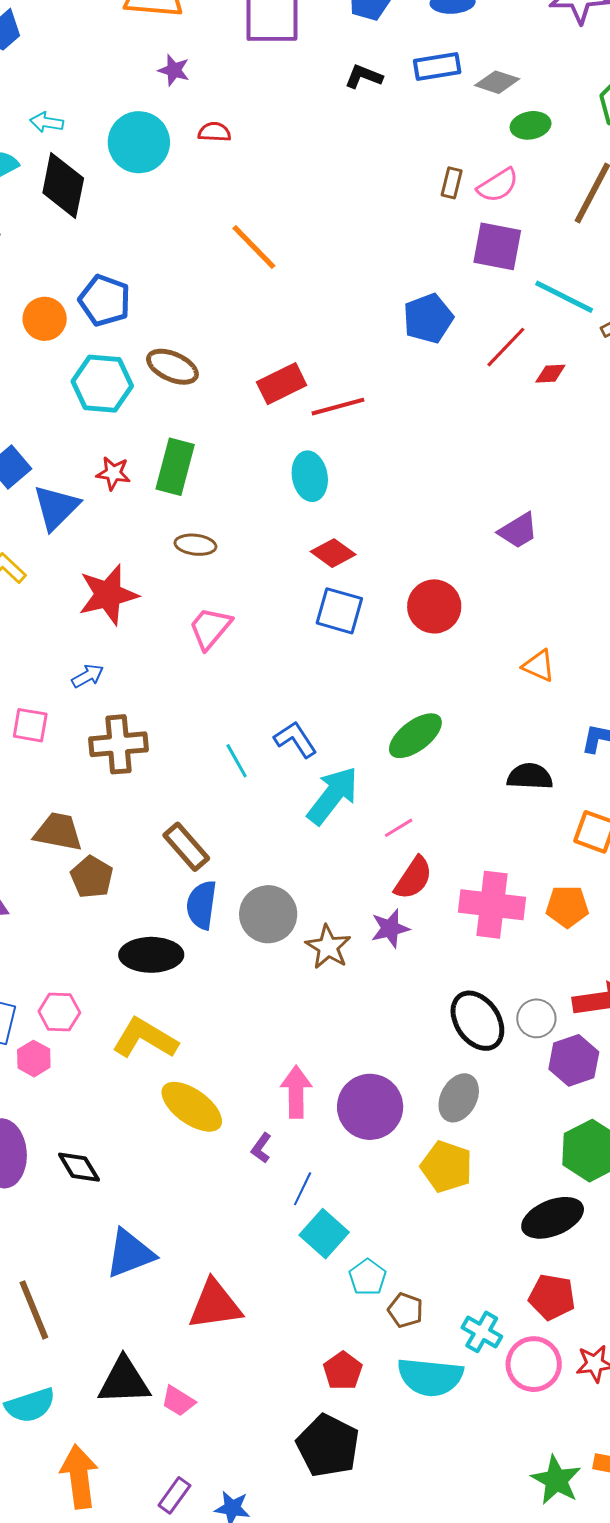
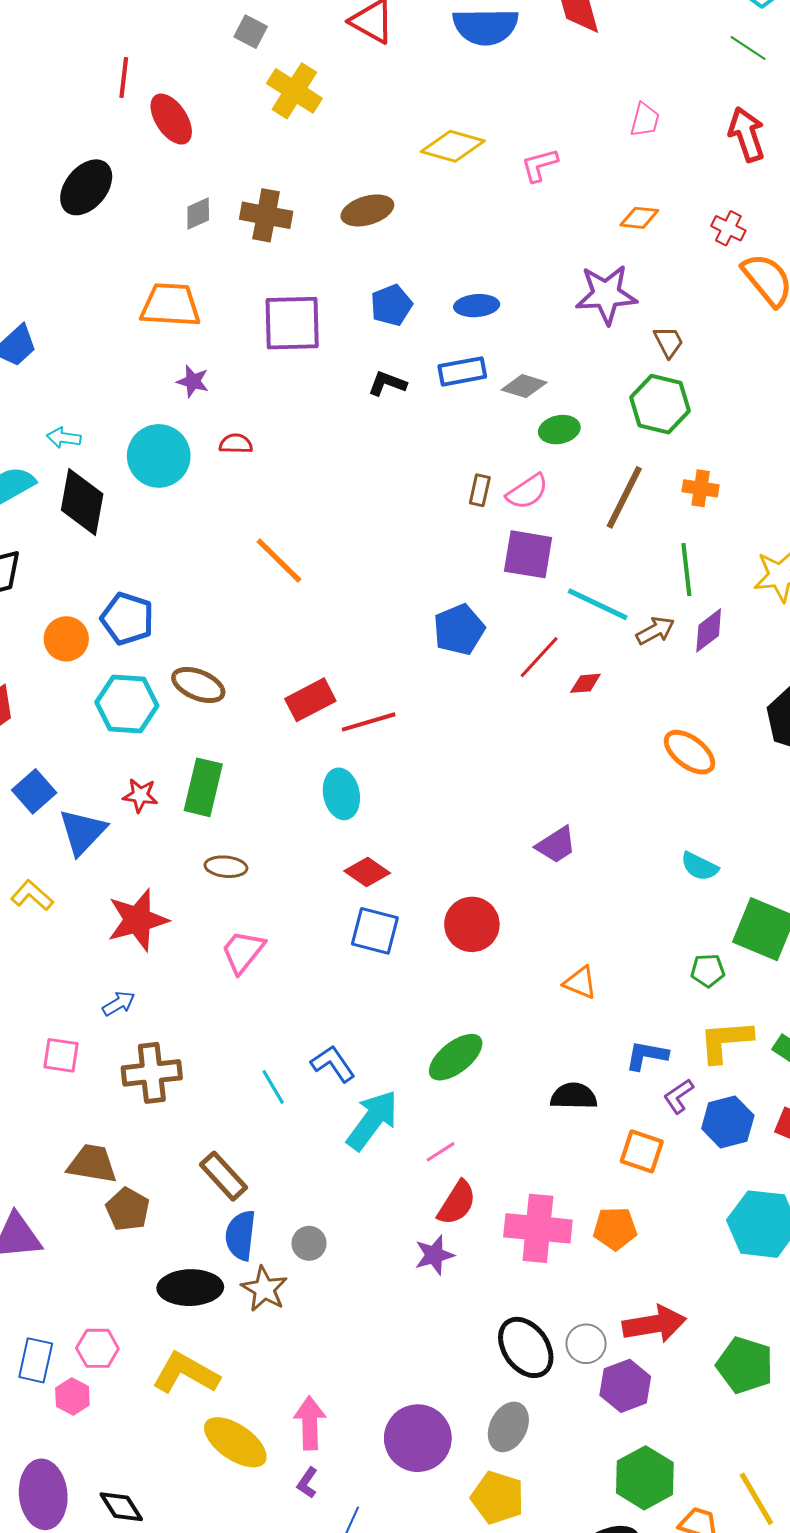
gray circle: (268, 914) -> (309, 1243), size x0.6
brown star: (328, 947) -> (264, 1289), moved
pink arrow: (296, 1092) -> (310, 1423), moved

